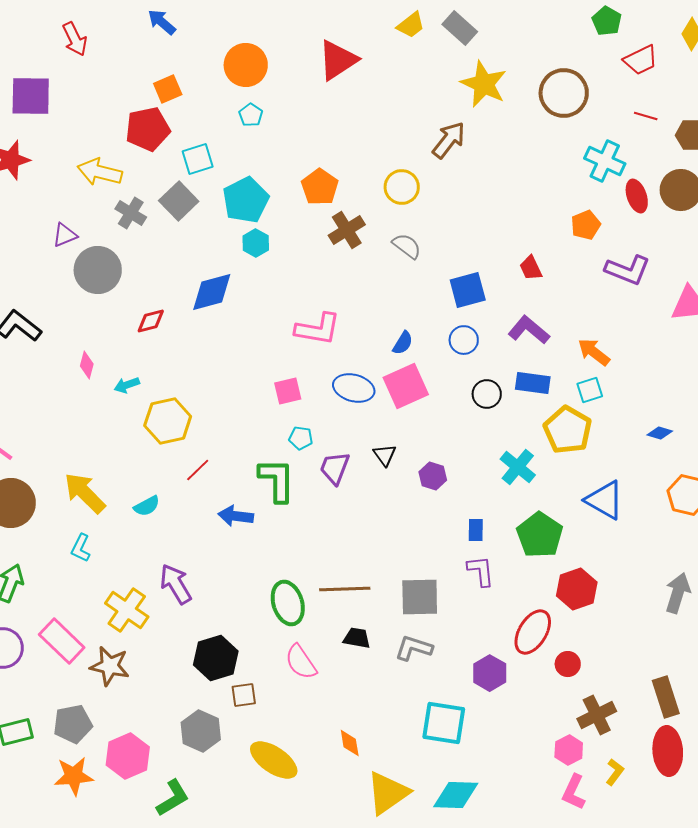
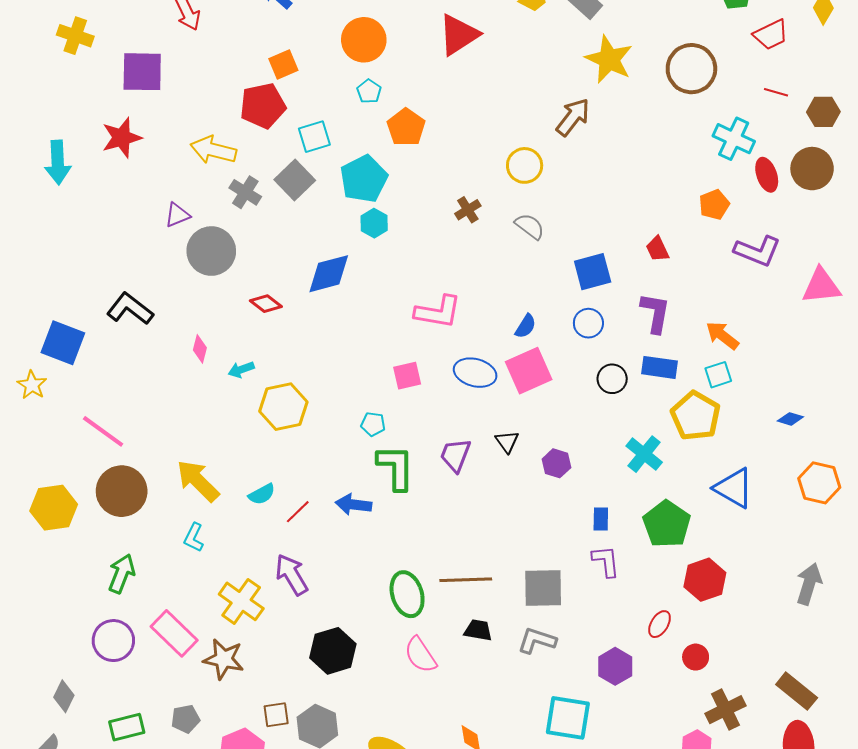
orange pentagon: (320, 187) -> (406, 127), moved
brown cross: (347, 230) -> (468, 210), size x0.7
red diamond: (151, 321) -> (266, 304), turned 52
purple L-shape: (529, 330) -> (655, 313), turned 60
cyan pentagon: (301, 438) -> (373, 424), moved
red line: (198, 470) -> (298, 512), moved
red ellipse: (533, 632) -> (660, 624), size x0.6
brown square: (244, 695) -> (276, 715), moved
brown rectangle: (666, 697) -> (797, 691), turned -33
gray pentagon: (73, 724) -> (185, 719), size x0.7

